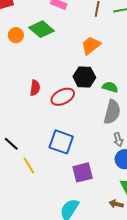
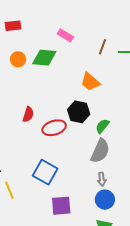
green diamond: (41, 29) -> (44, 58), turned -45
orange trapezoid: (91, 45) -> (90, 82), turned -110
green semicircle: (110, 87) -> (102, 126), turned -77

